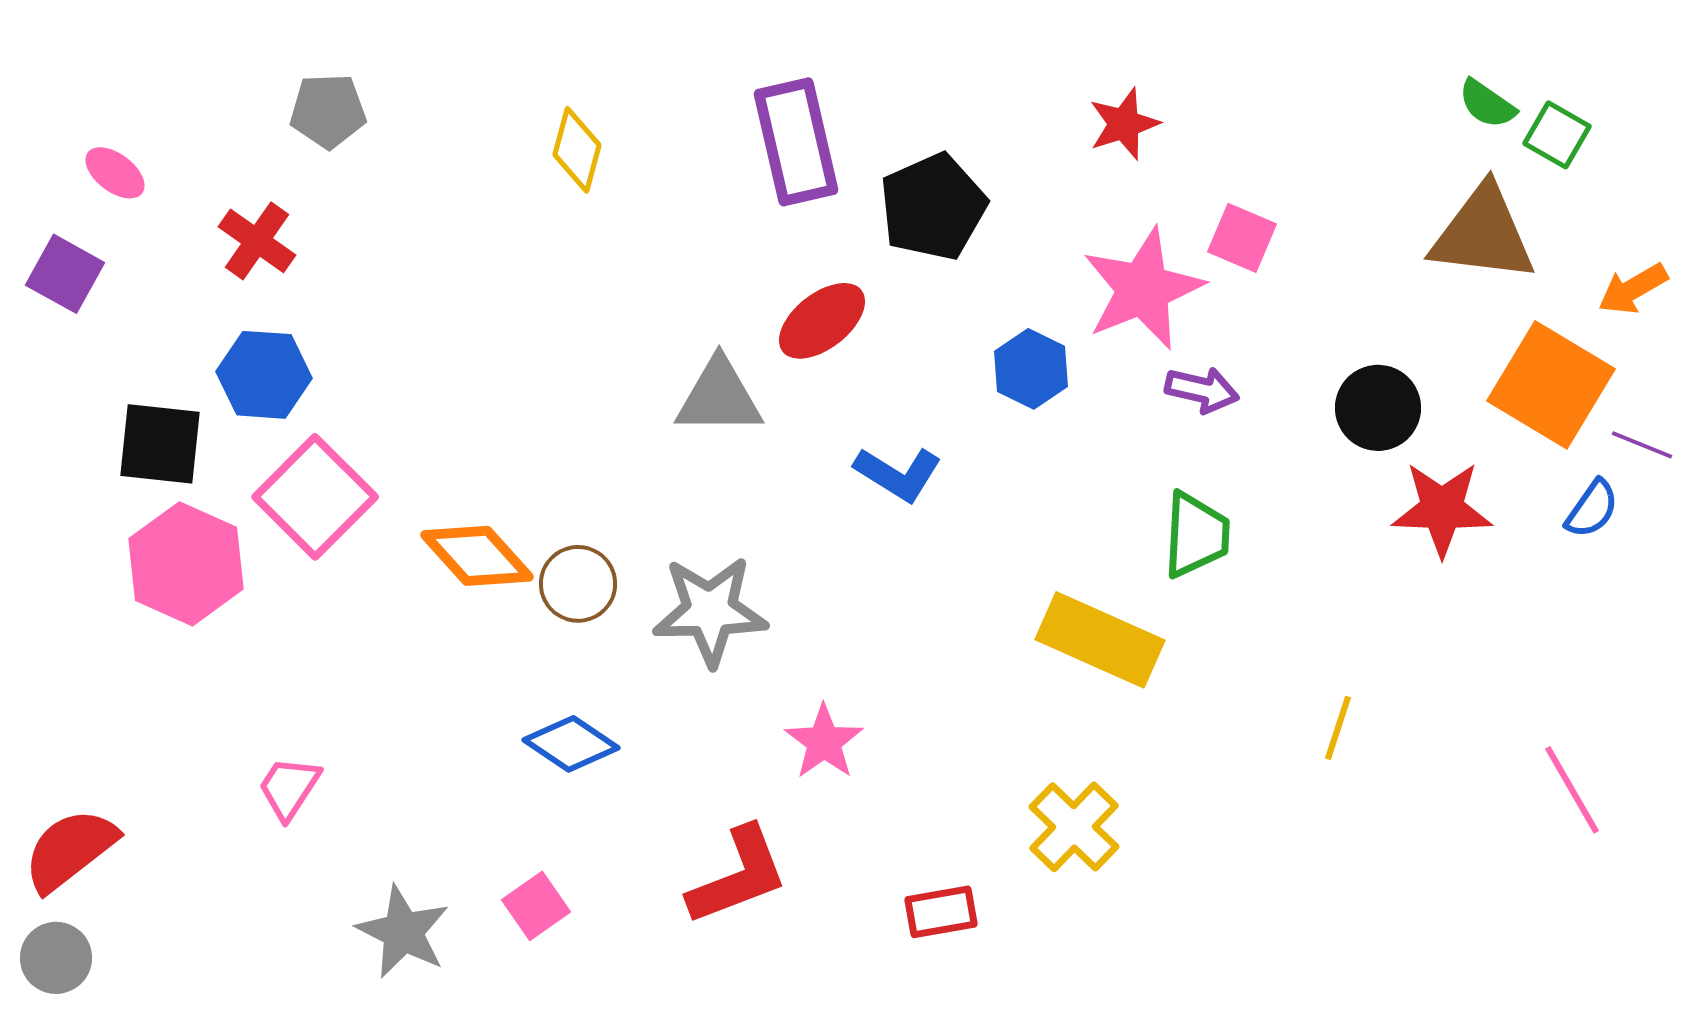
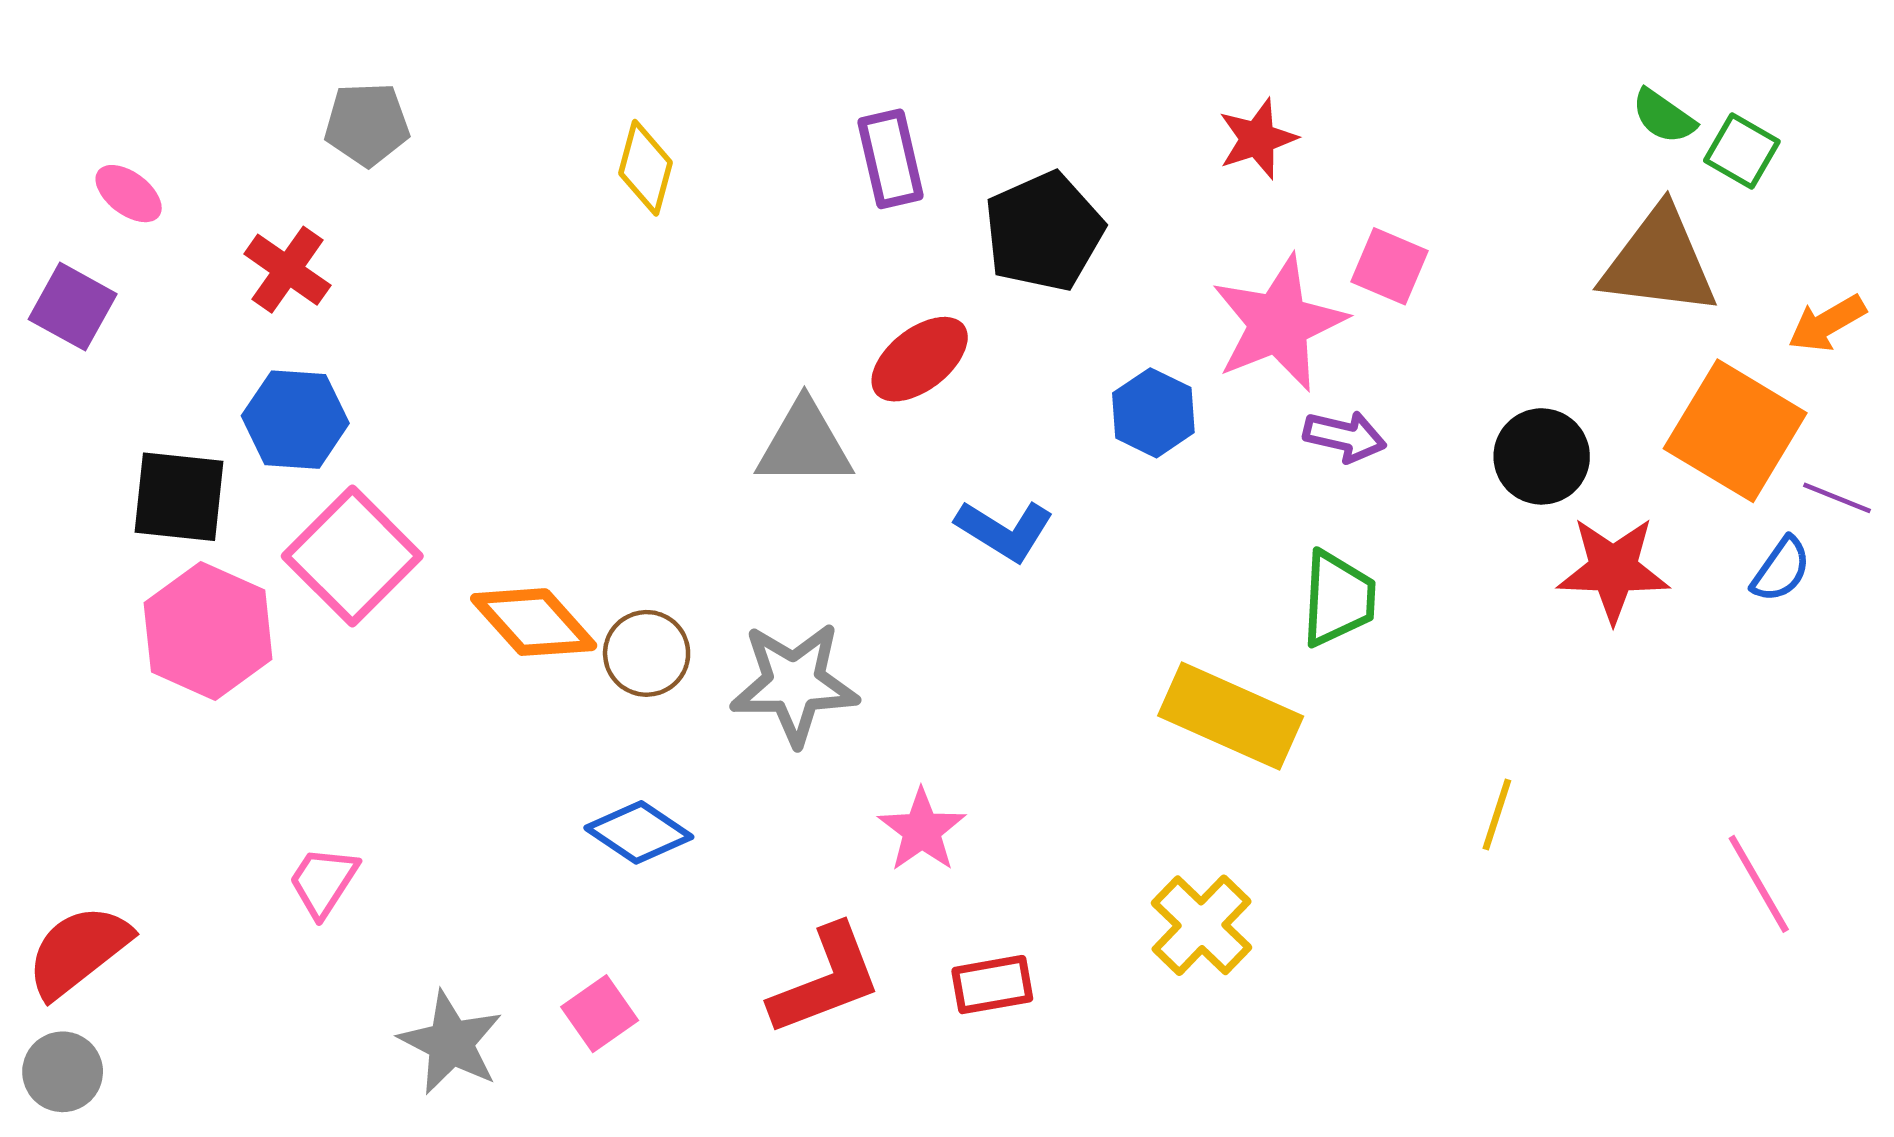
purple rectangle: (796, 142) -> (891, 159), size x0.7
red rectangle: (941, 912) -> (992, 985), moved

